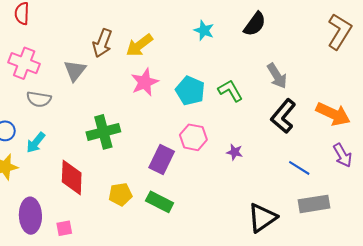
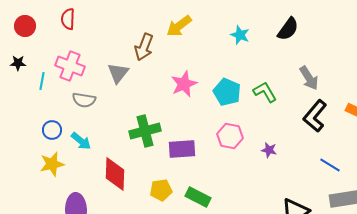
yellow arrow: (139, 45) -> (179, 26), moved
cyan arrow: (36, 143) -> (81, 141), turned -90
purple rectangle: (162, 159) -> (182, 149), moved, turned 60

